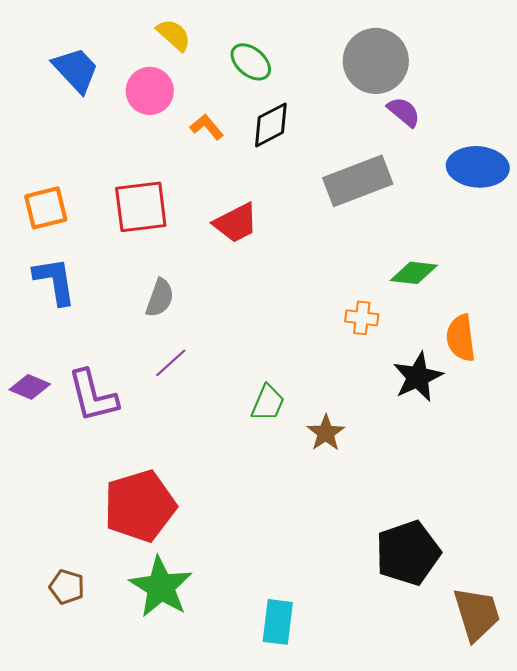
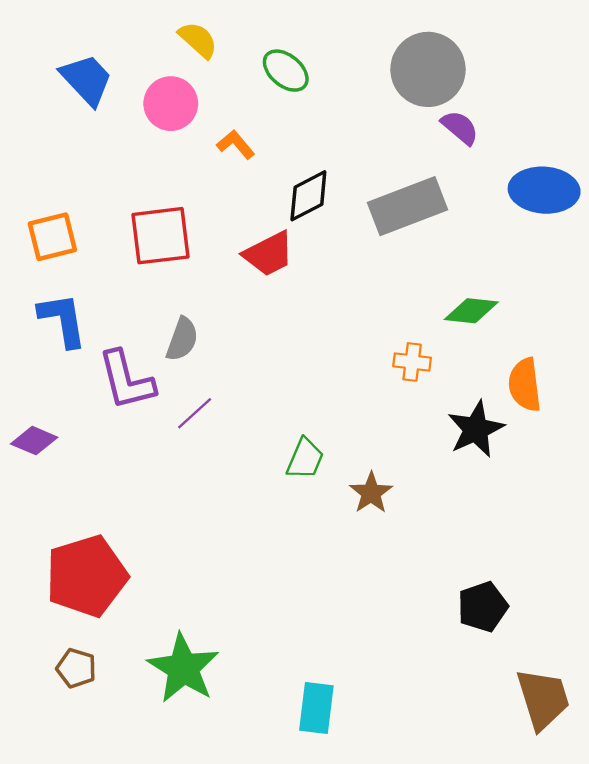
black diamond: (271, 125) -> (308, 196), moved
purple L-shape: (93, 396) -> (126, 380), moved
red pentagon: (140, 506) -> (87, 576), moved
black pentagon: (408, 553) -> (483, 607), moved, size x0.7

